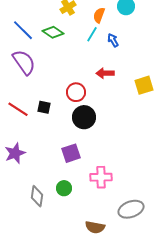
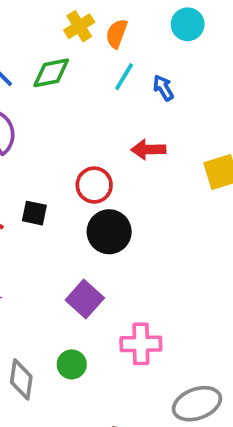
orange semicircle: (99, 15) -> (117, 34), moved
green diamond: (53, 32) -> (51, 73), turned -45
purple square: (71, 153) -> (85, 299), turned -30

